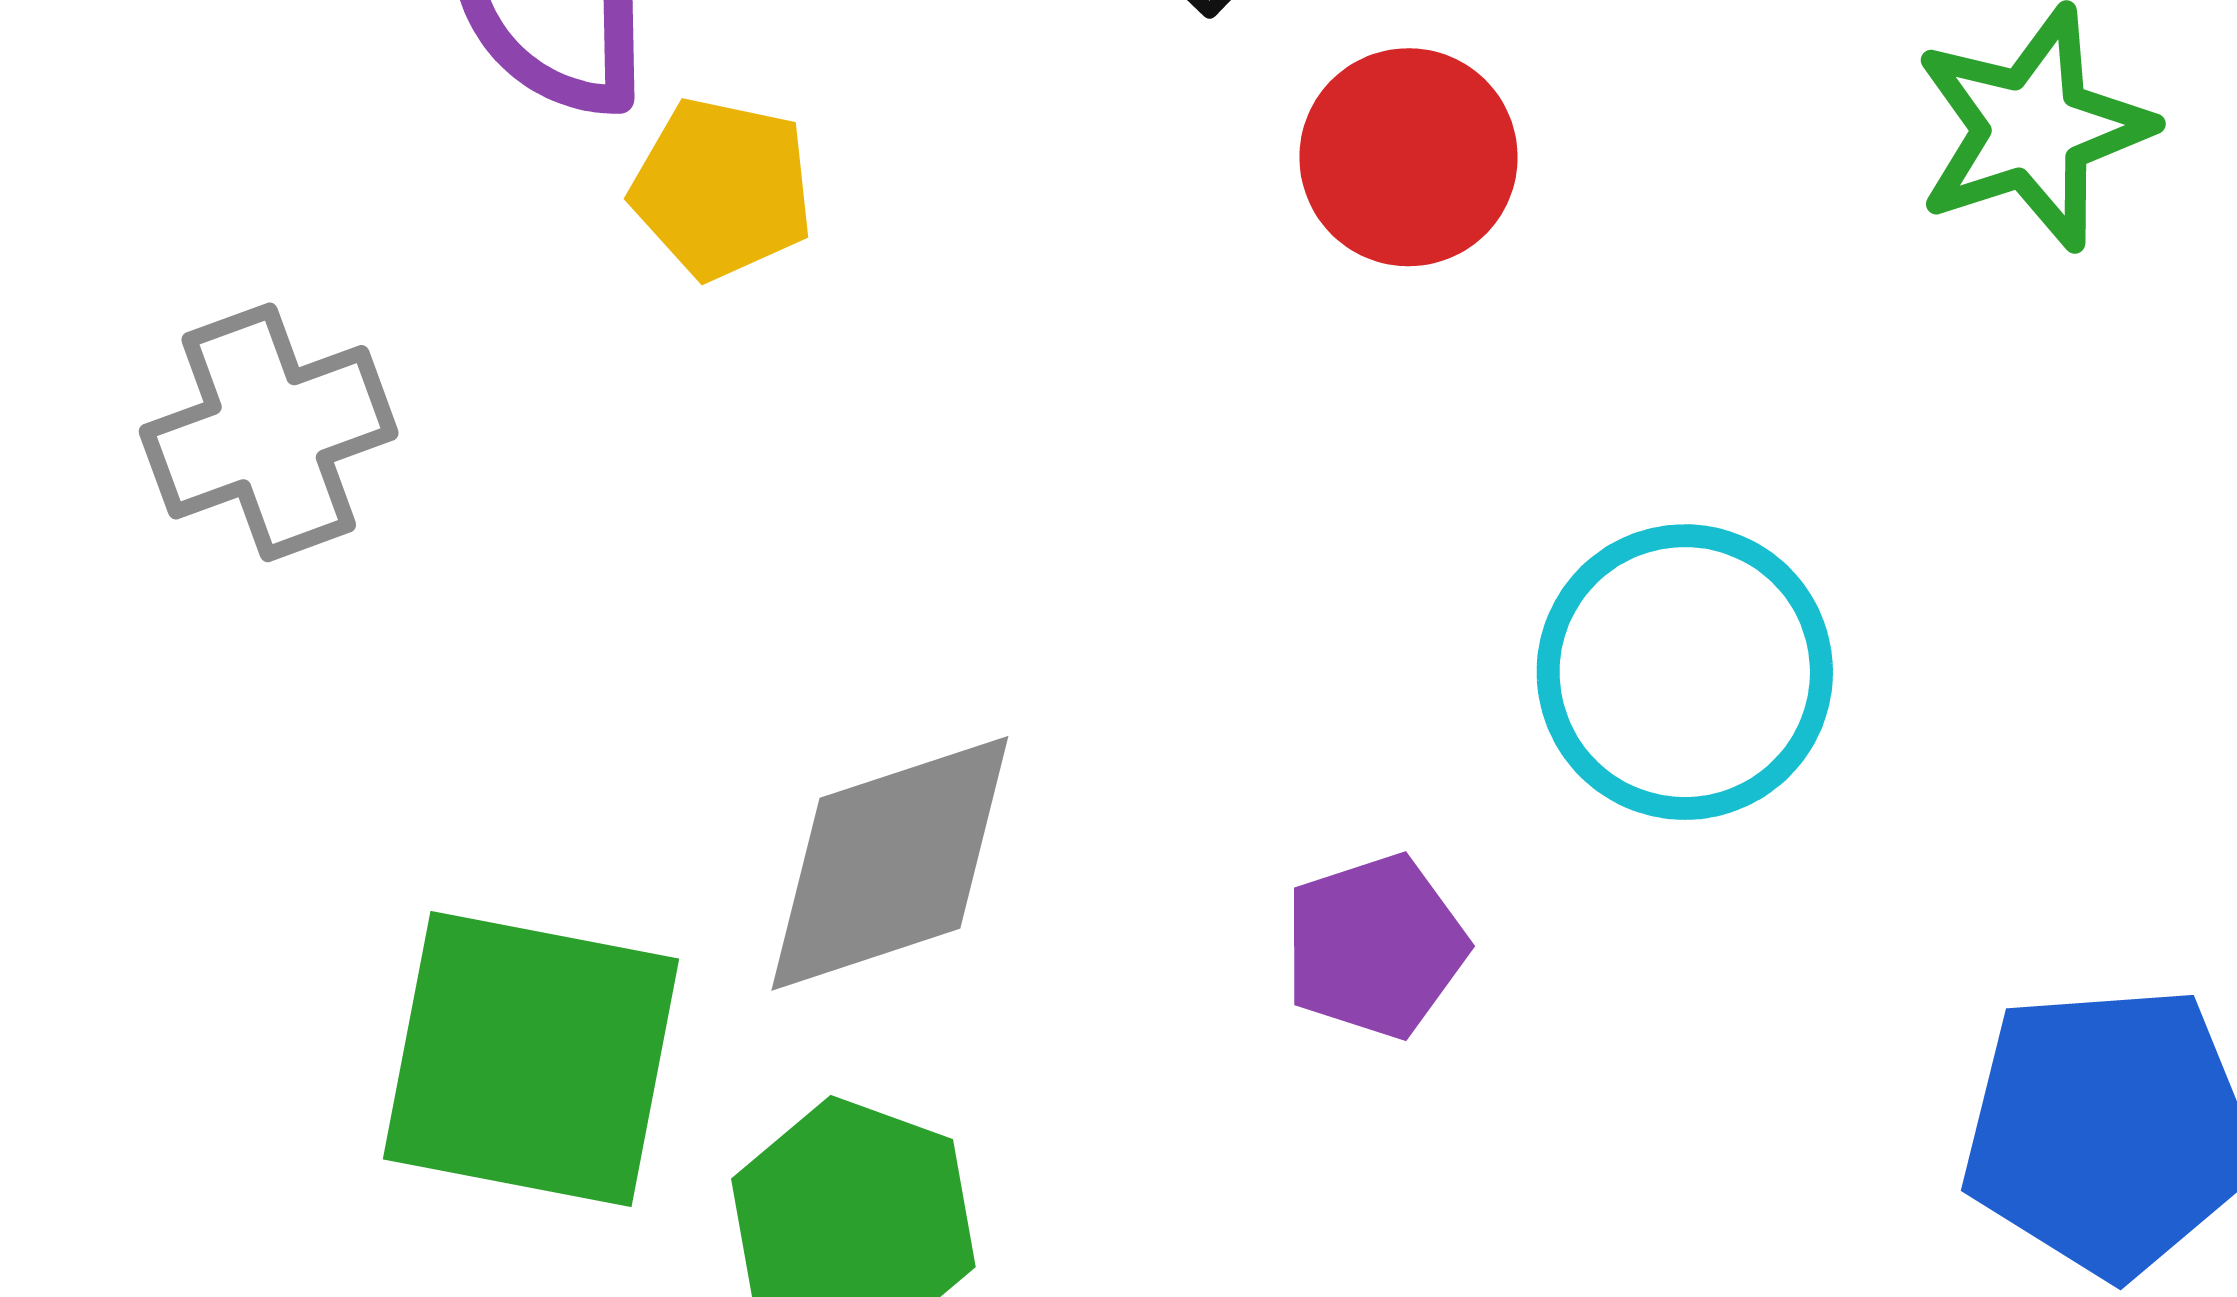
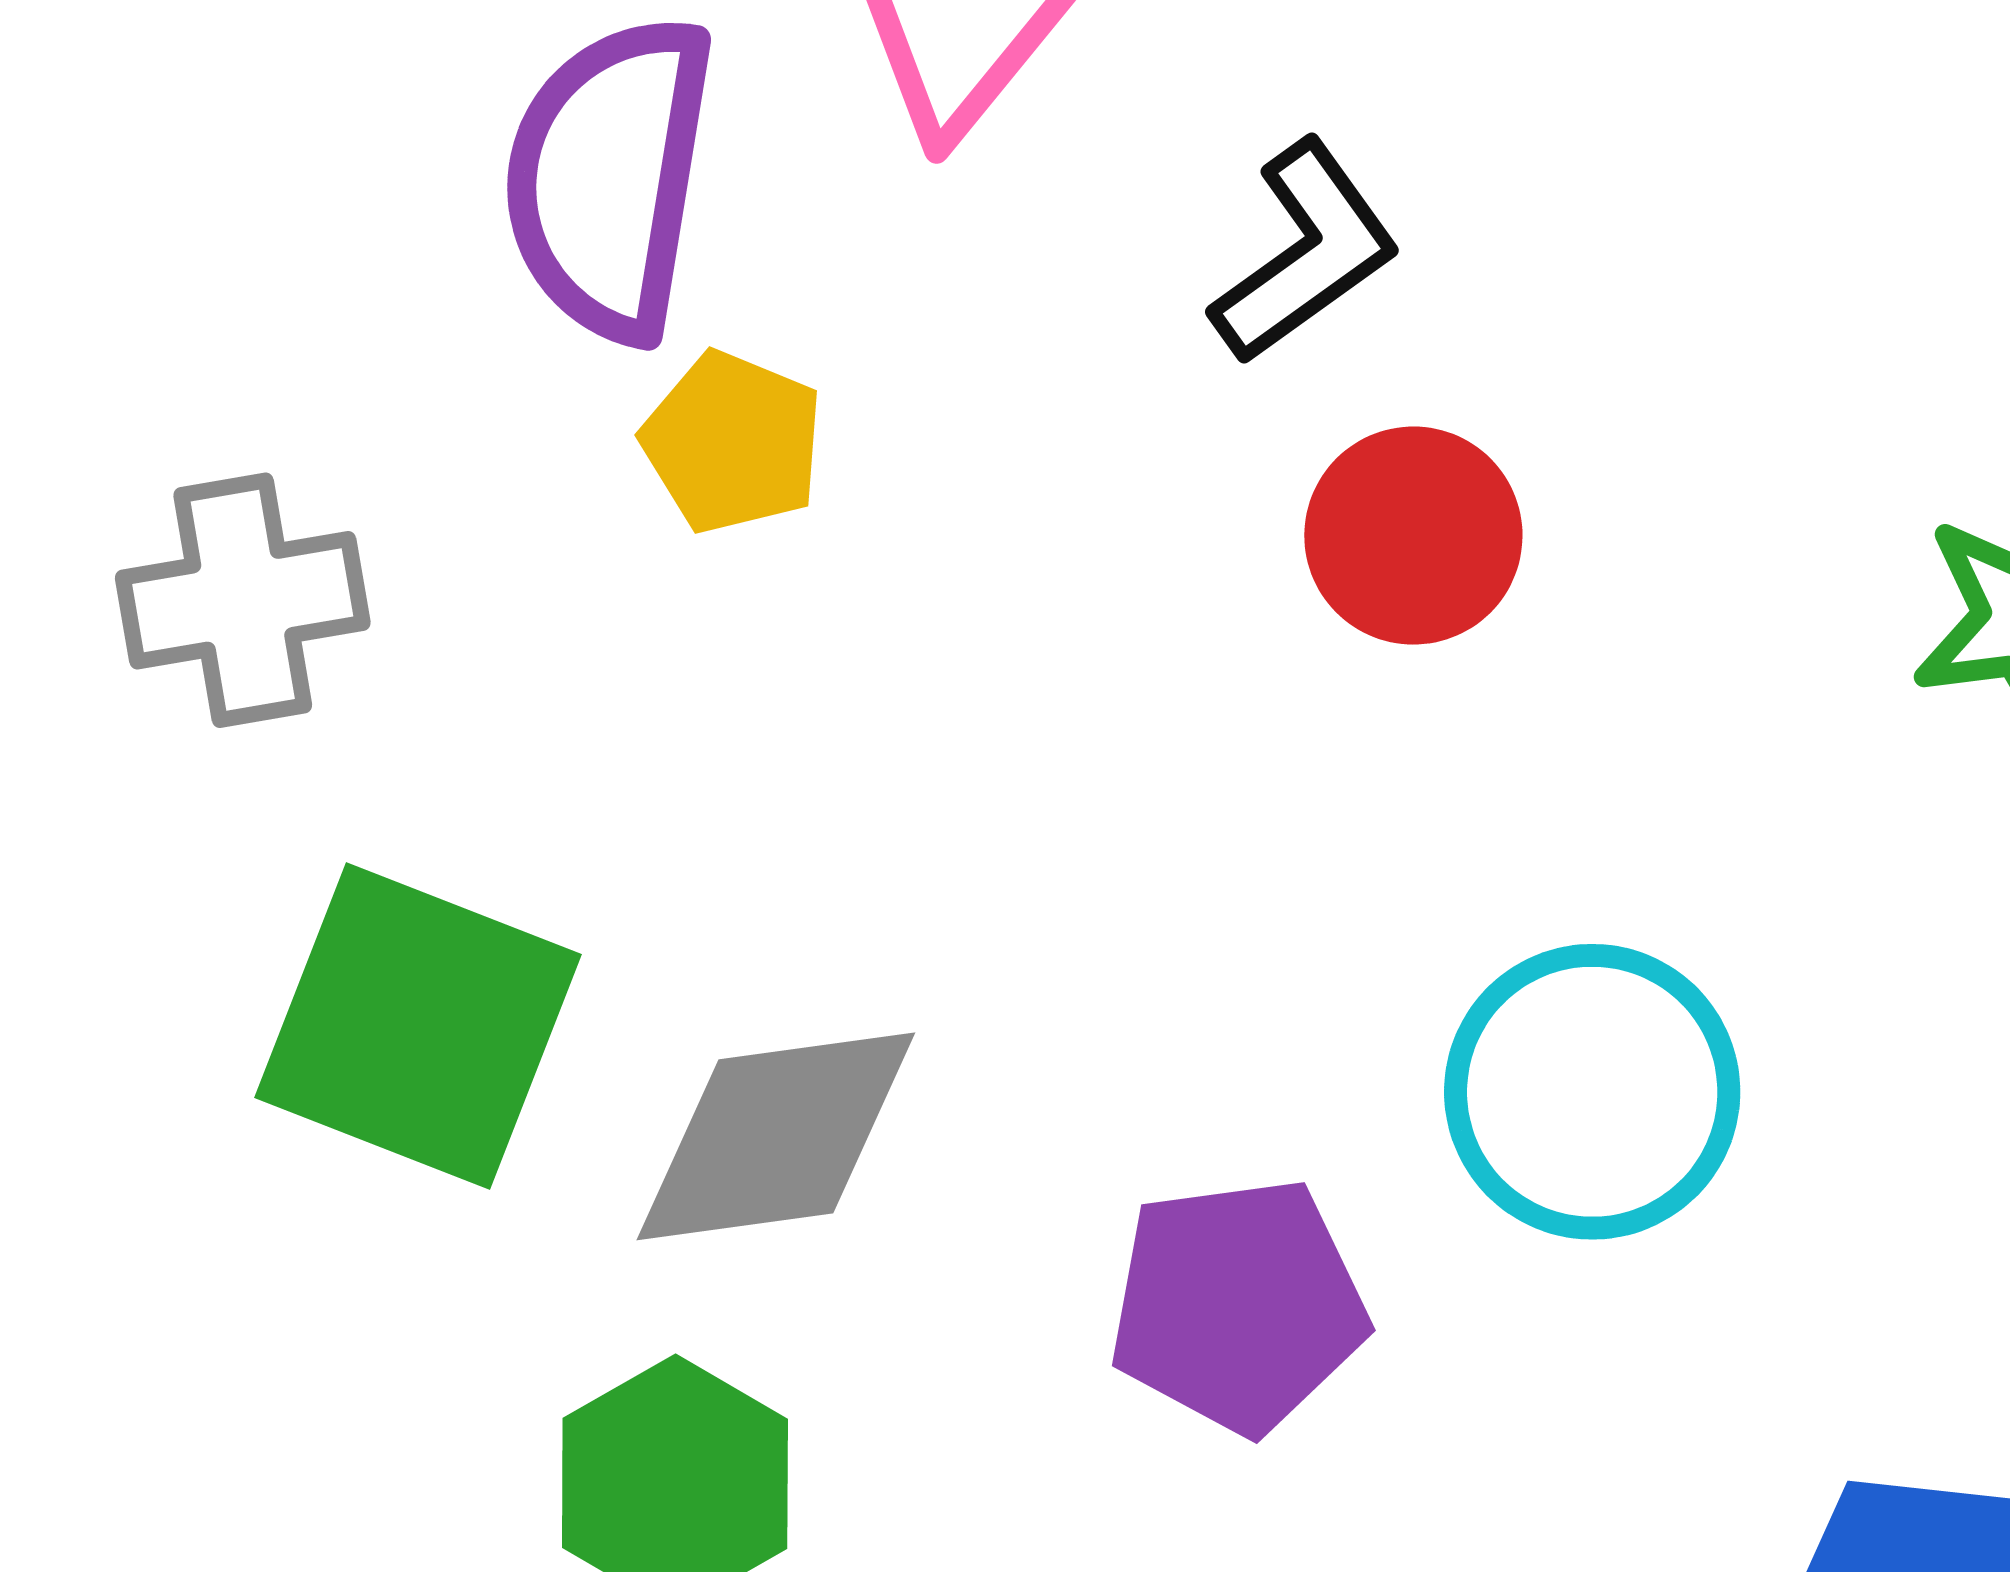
purple pentagon: (1375, 946) -> (1238, 1306), size x1.4
green square: (531, 1059) -> (418, 1026), moved

